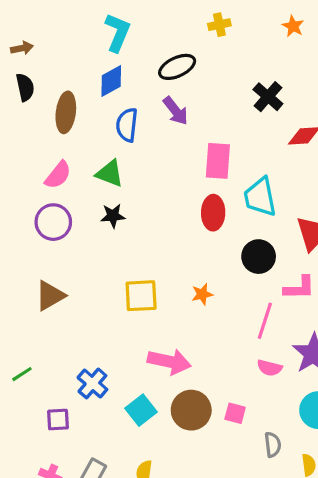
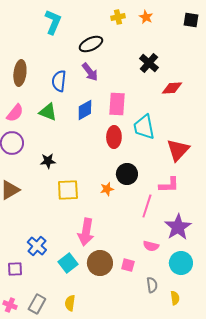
orange star: (293, 26) -> (146, 17), moved
blue diamond: (111, 81) -> (85, 110), moved
black star: (113, 216) -> (48, 161), moved
black circle: (259, 257) -> (127, 174), moved
pink arrow: (169, 362) -> (86, 232), turned 88
pink semicircle: (270, 368) -> (151, 246), moved

